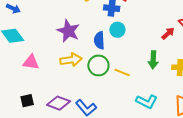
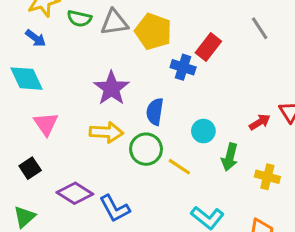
cyan circle: (117, 30) -> (203, 131), moved
pink triangle: (31, 62) -> (46, 124), turned 36
black square: (27, 101) -> (30, 168), moved, turned -32

